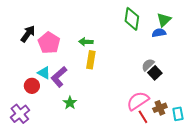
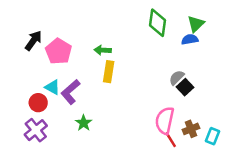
pink semicircle: (138, 101) -> (165, 121), turned -45
purple cross: (20, 114) -> (36, 130), moved
cyan rectangle: (178, 114) -> (212, 136), turned 32

